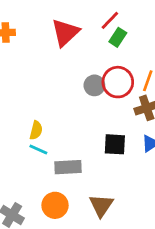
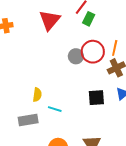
cyan line: (38, 150) -> (55, 109), moved
gray rectangle: (68, 167) -> (28, 120), moved

